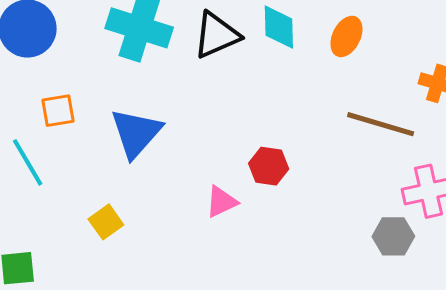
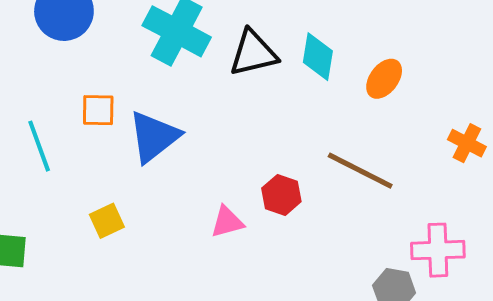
orange square: (58, 111) -> (98, 110), moved
brown line: (381, 124) -> (360, 171), moved

